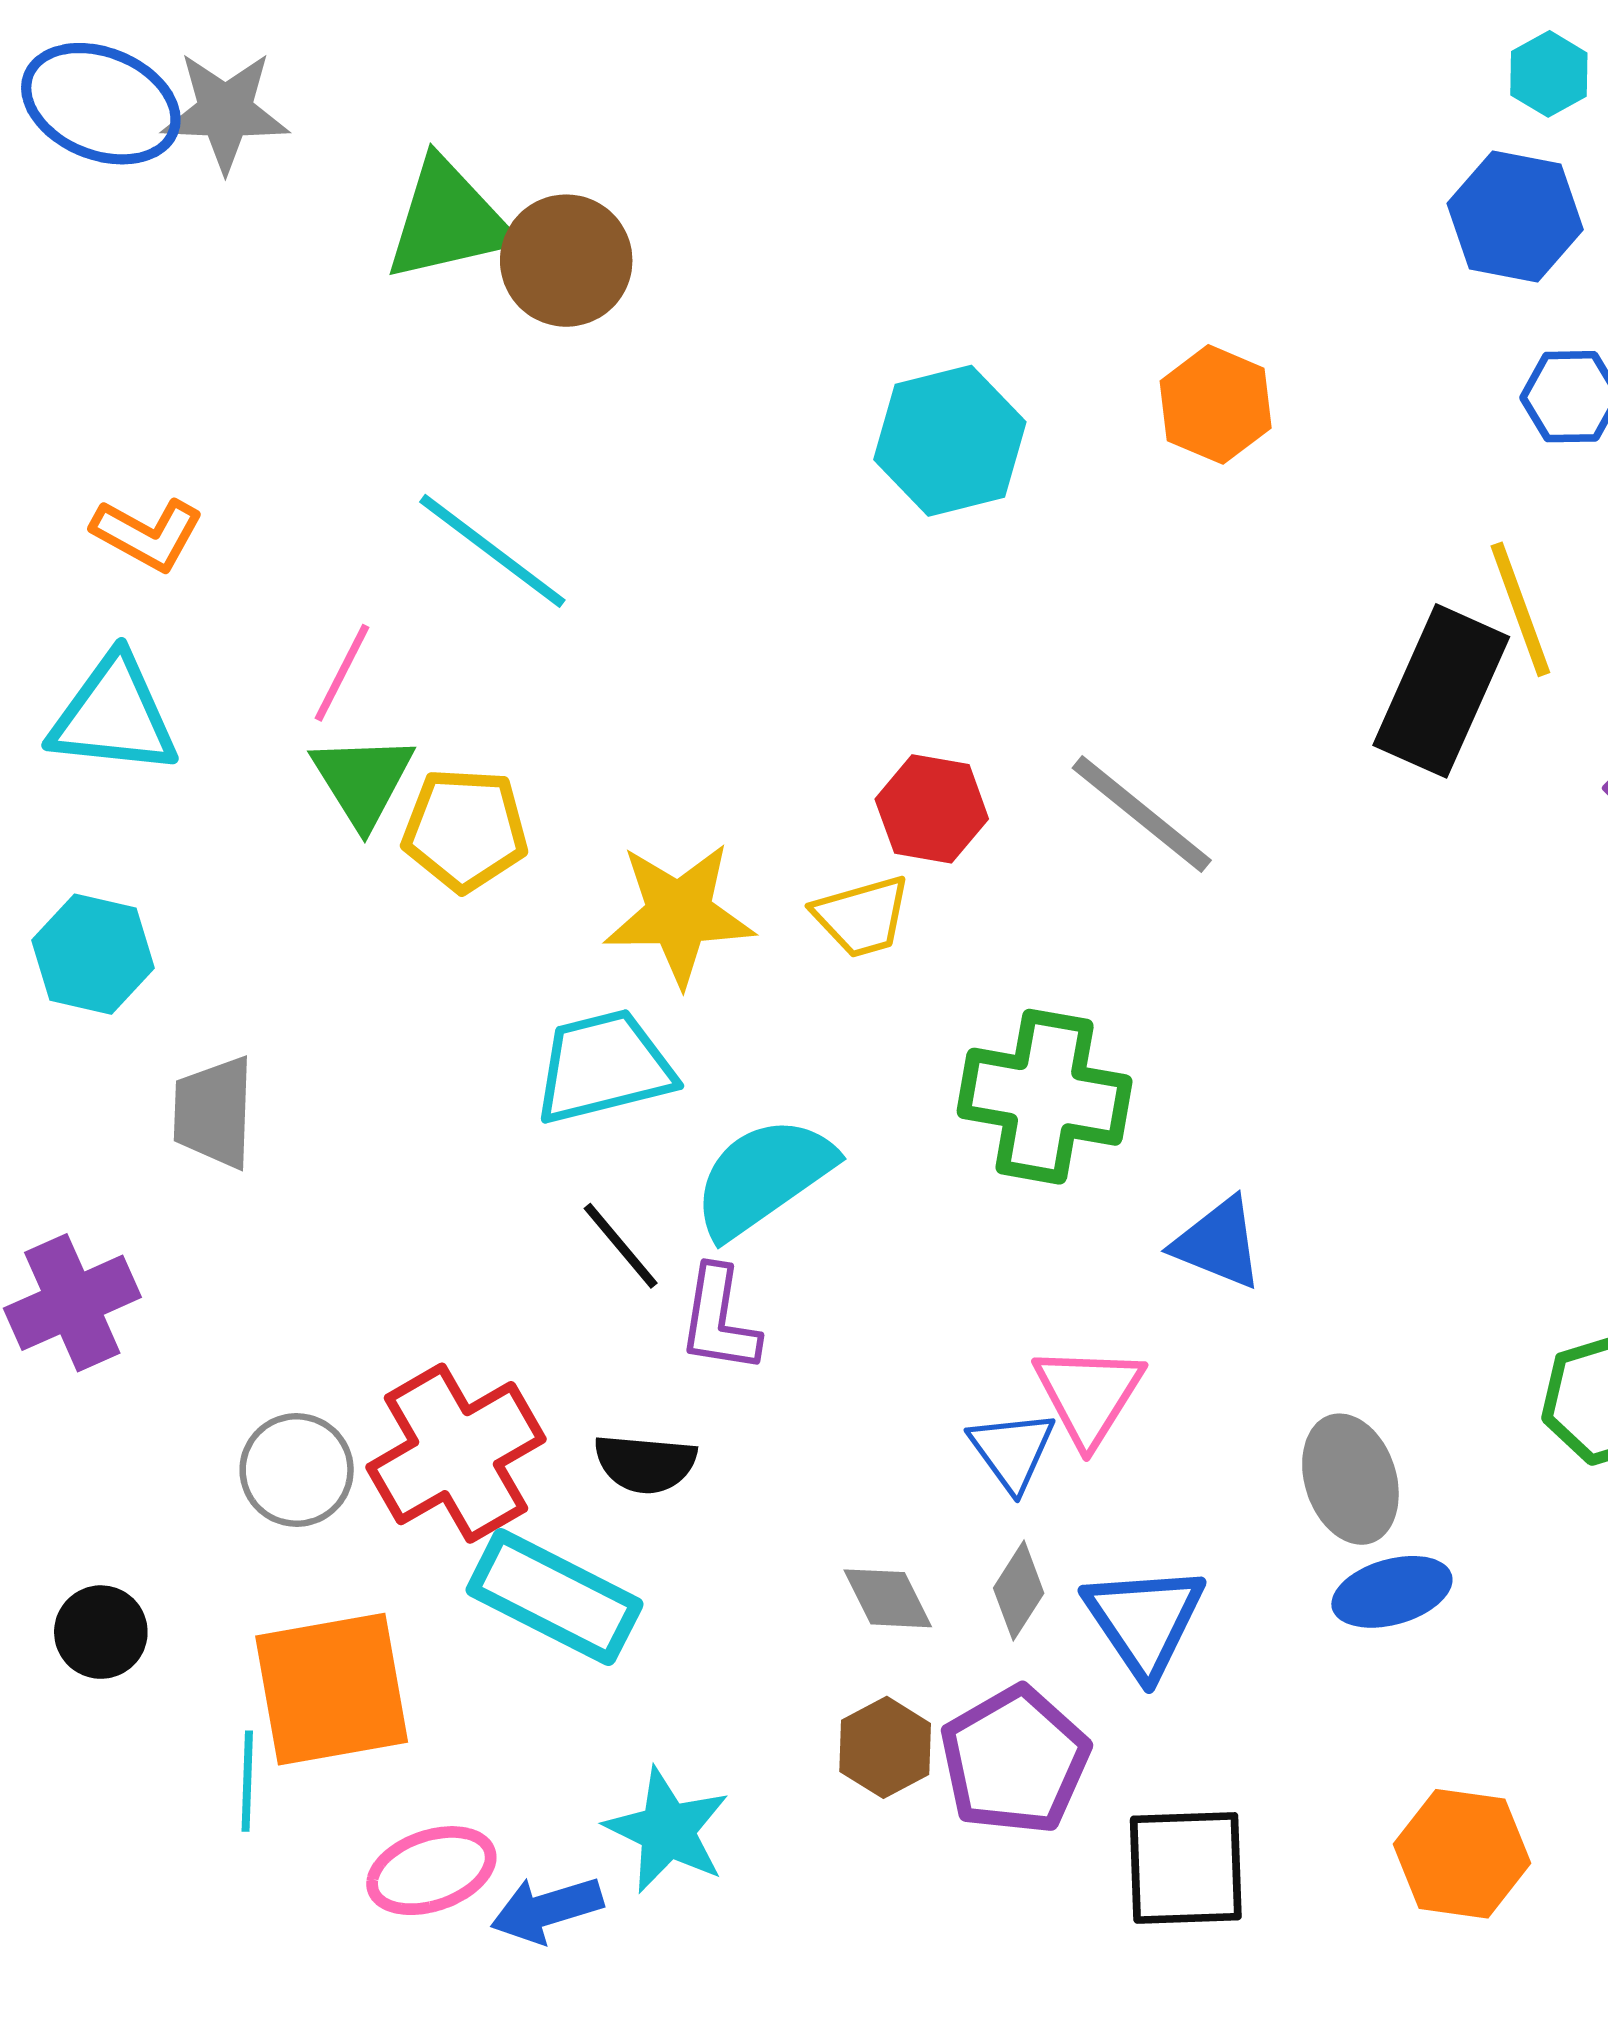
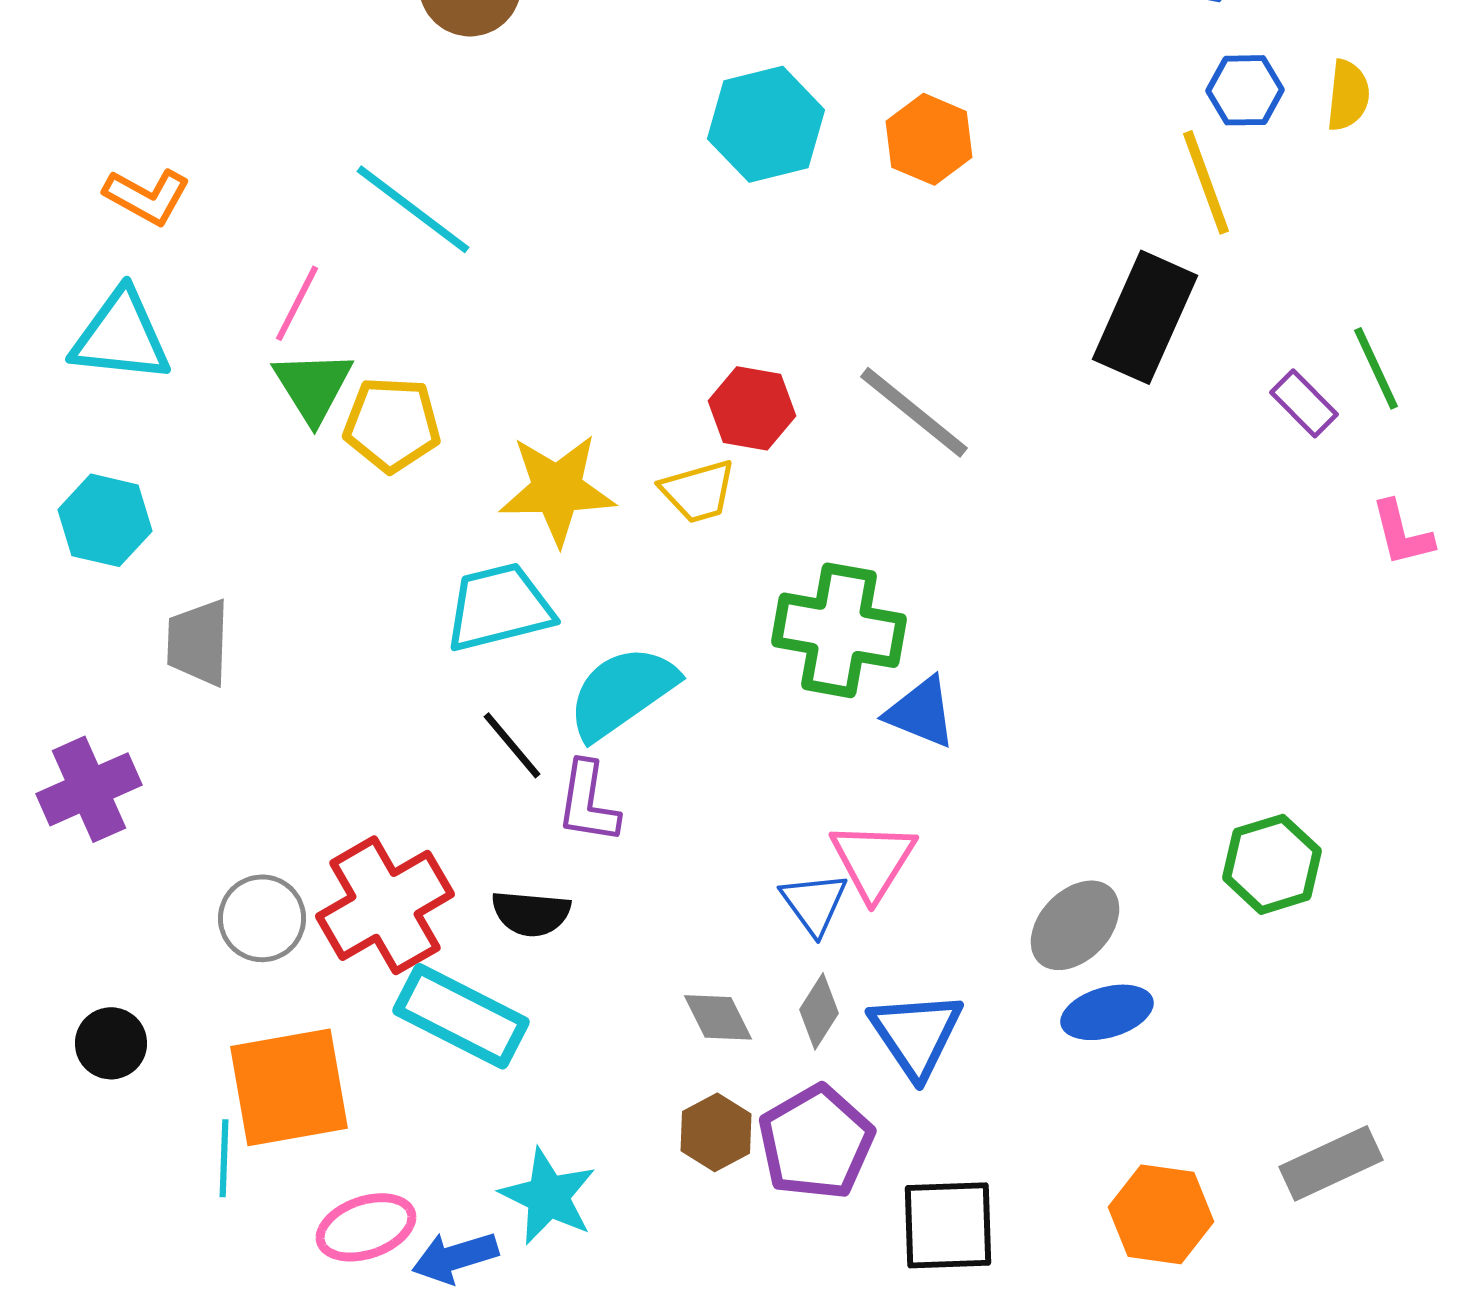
orange hexagon: (1216, 404) -> (929, 139), moved
yellow line: (1520, 609) -> (1206, 182), moved
blue triangle: (1218, 1243) -> (921, 712), moved
gray ellipse: (1350, 1479) -> (1075, 925), turned 62

